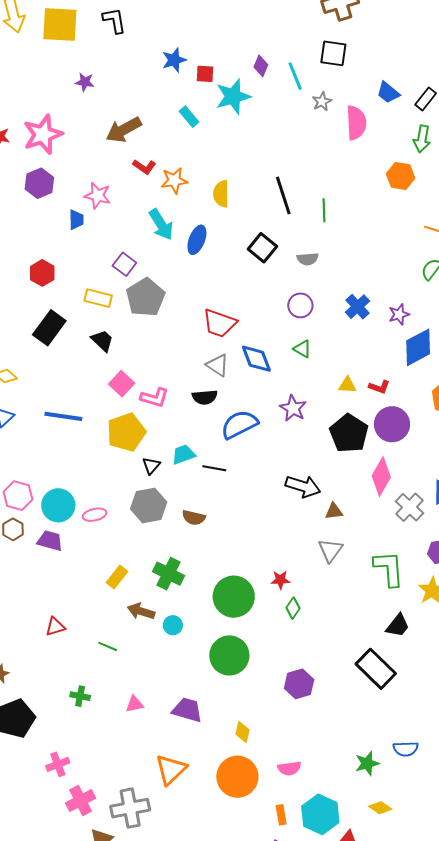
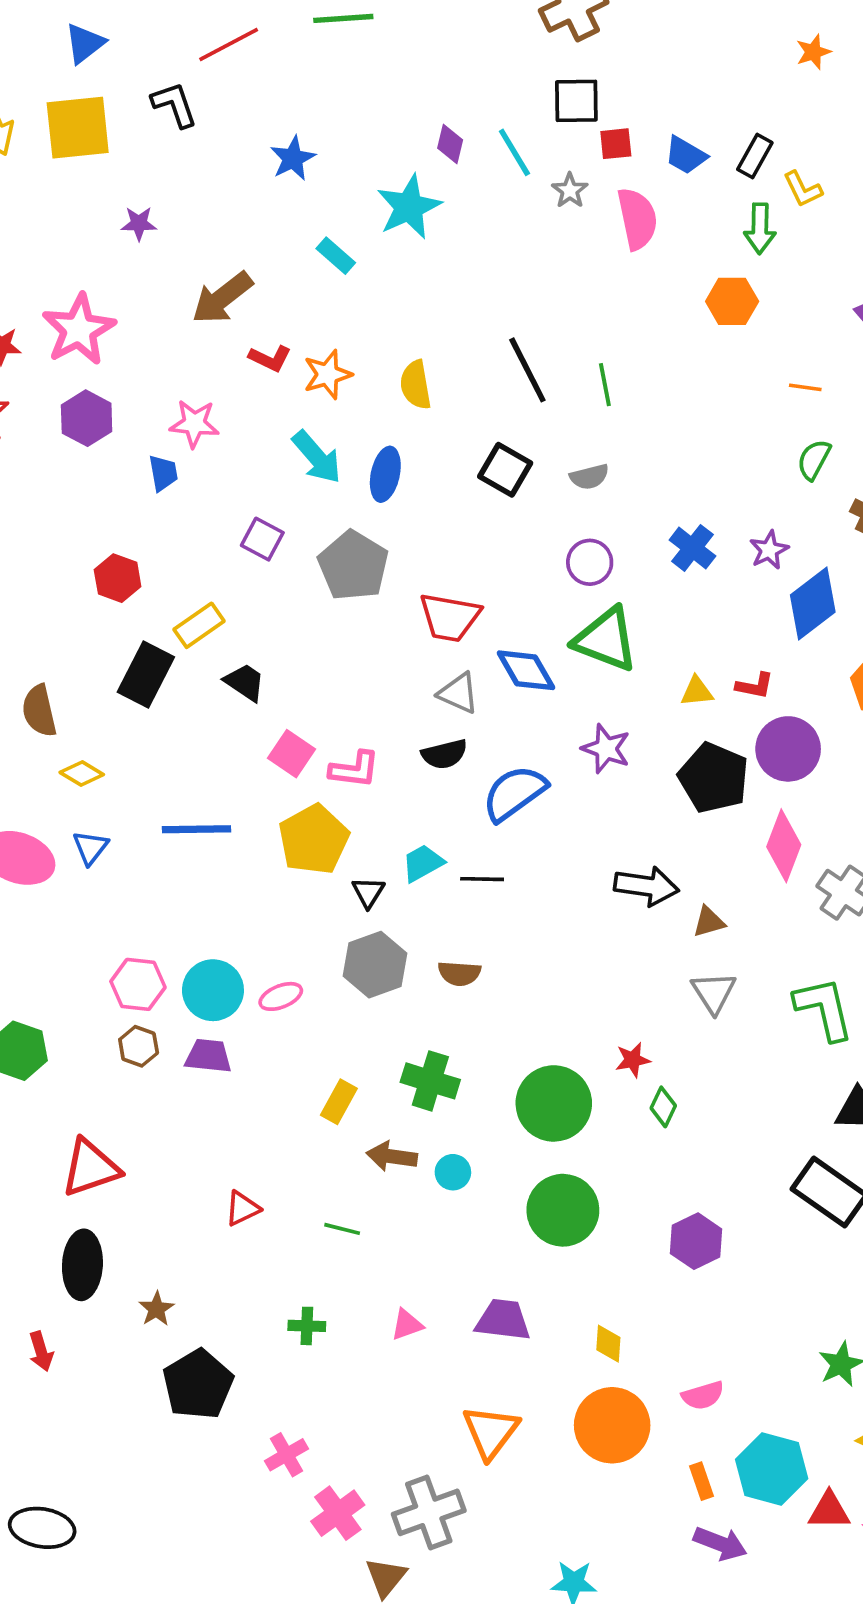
red square: (205, 74) -> (616, 144), moved
gray pentagon: (145, 297) -> (353, 566), moved
yellow rectangle: (98, 298) -> (199, 625), moved, turned -40
green triangle: (302, 349) -> (606, 639), size x2.0

